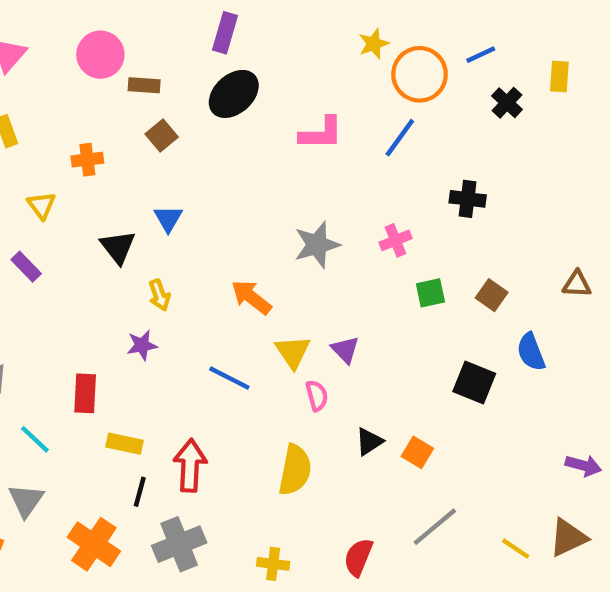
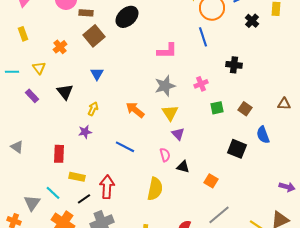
pink L-shape: (321, 133) -> (167, 51), moved
brown square: (162, 135) -> (94, 36), size x1.5
blue line: (400, 138) -> (203, 37), turned -54
orange cross: (87, 160) -> (60, 47), turned -32
black triangle: (118, 247) -> (65, 92), moved
yellow arrow: (159, 295) -> (93, 109), turned -136
yellow triangle: (293, 352) -> (170, 113), moved
cyan line: (35, 439) -> (53, 193), moved
black triangle: (369, 441) -> (183, 167), moved, turned 48
black line: (140, 492) -> (84, 199), turned 40

